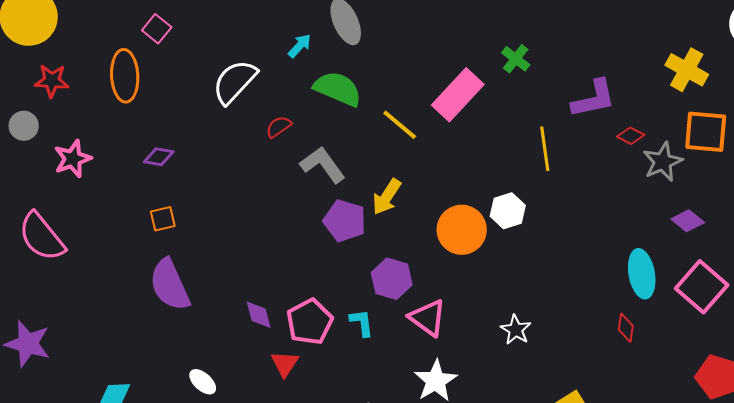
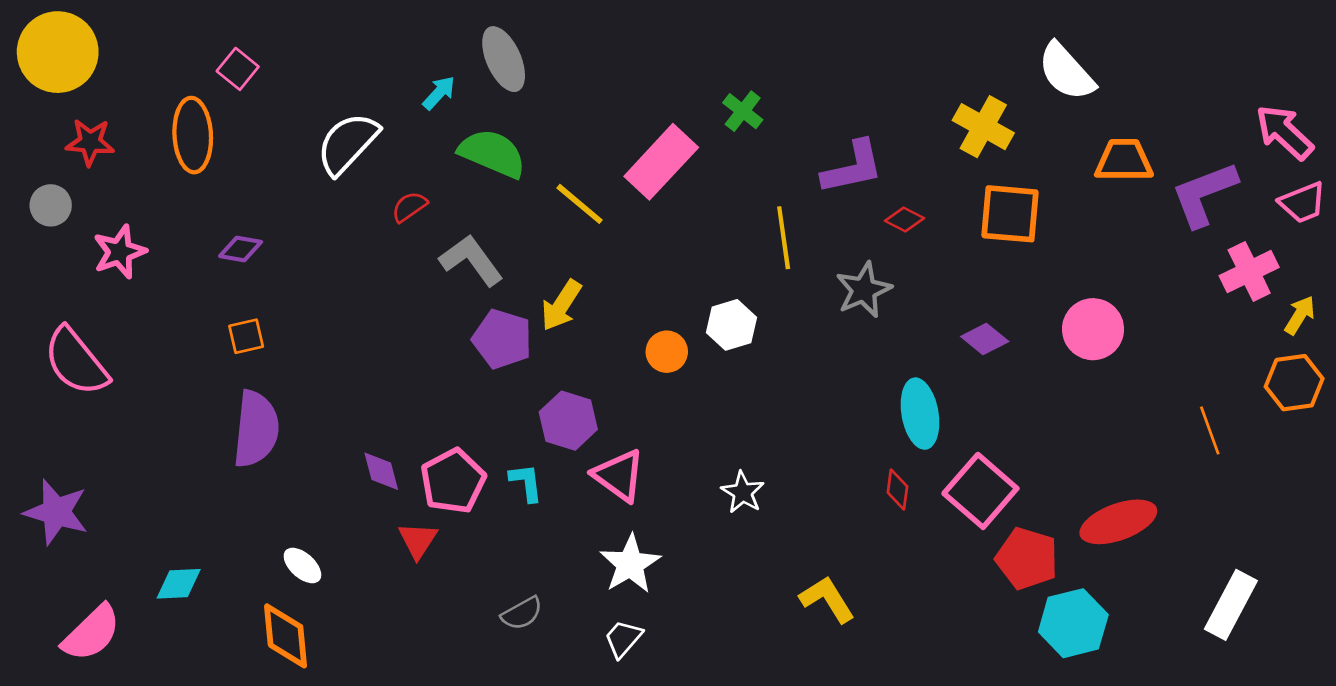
gray star: (663, 162) -> (864, 290), moved
orange circle: (462, 230) -> (667, 352), size x0.6
purple semicircle: (170, 285) -> (256, 429), turned -150
pink square: (702, 287) -> (980, 491), moved

